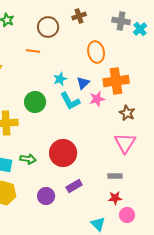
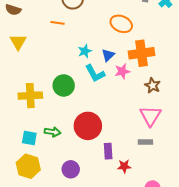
orange ellipse: (96, 52) -> (121, 24), turned -55
green circle: (35, 102) -> (64, 85), moved
gray rectangle: (115, 176) -> (145, 142), moved
purple rectangle: (74, 186) -> (108, 151), moved, turned -63
red star: (115, 198) -> (124, 166), moved

